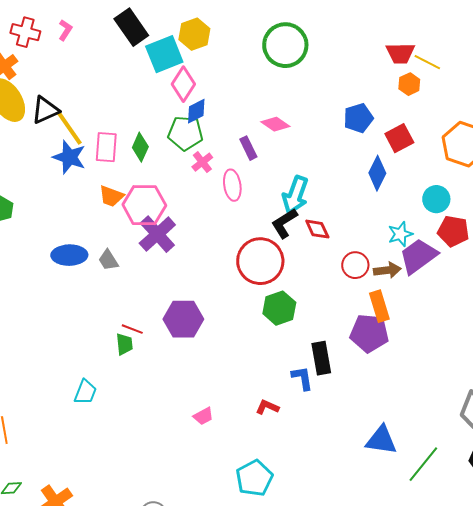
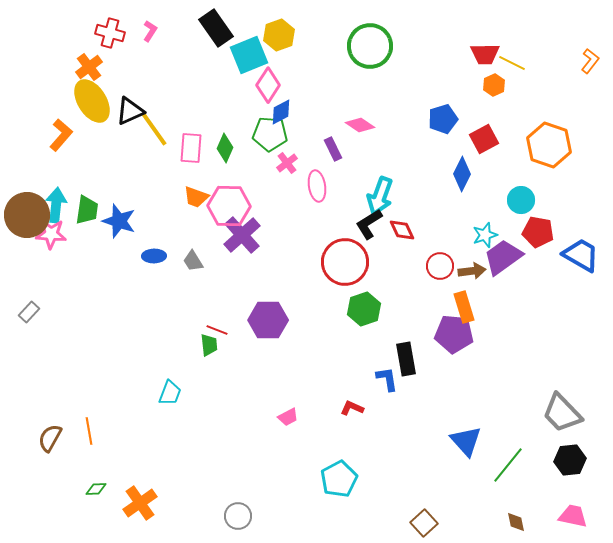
blue star: (69, 157) -> (119, 221), moved
blue ellipse: (69, 255) -> (154, 256), size x0.7
blue triangle: (381, 440) -> (466, 441), turned 40

